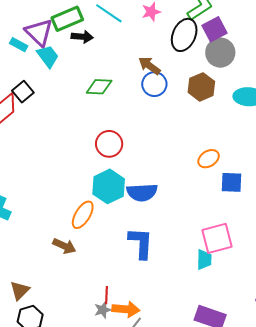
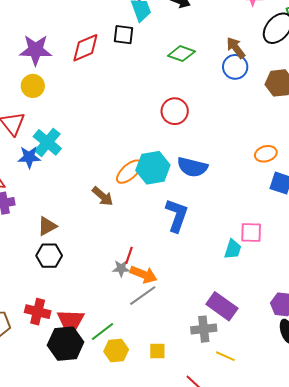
black square: (23, 92) -> (123, 35), moved, turned 30
cyan hexagon: (109, 186) -> (153, 168), moved
pink square: (217, 238) -> (251, 233), size x0.7

